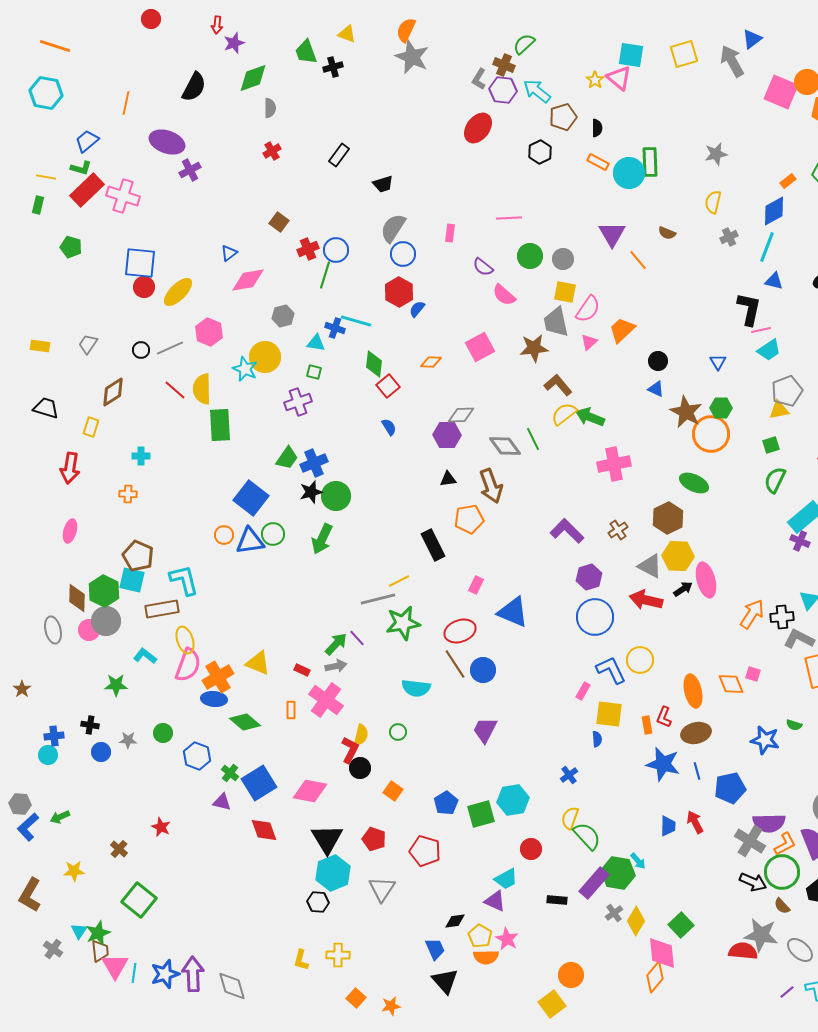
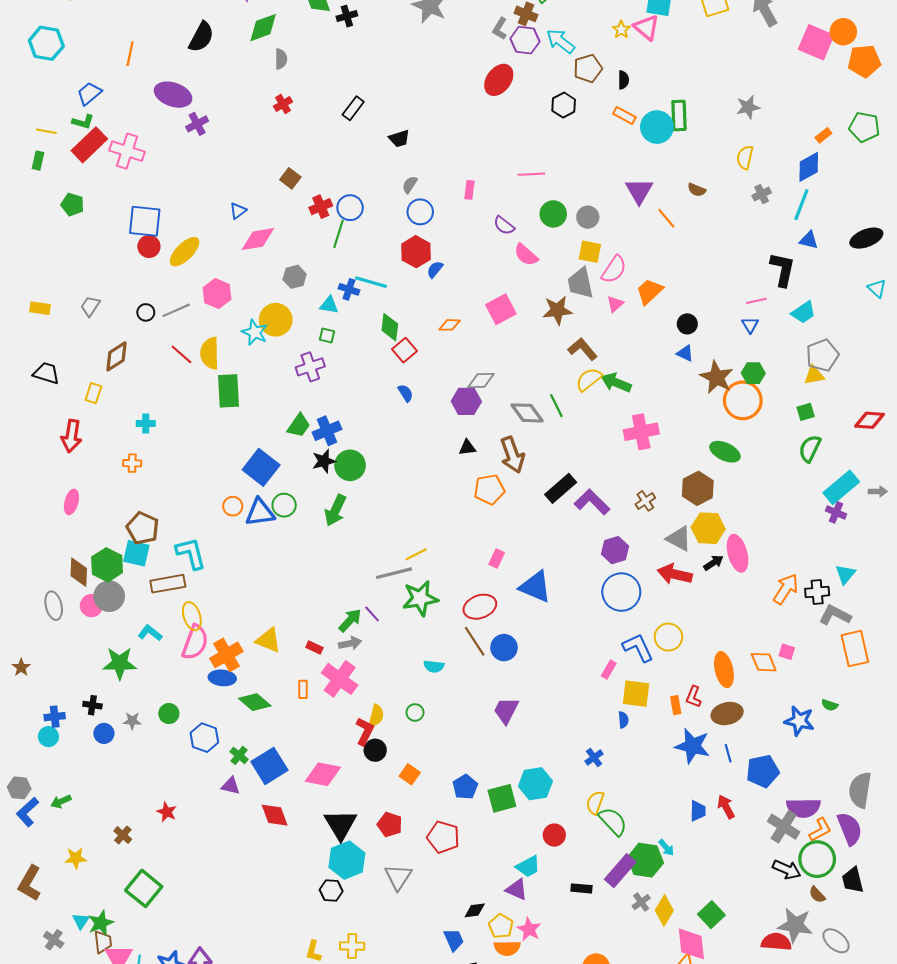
gray semicircle: (393, 228) -> (410, 185), size x0.6
pink line: (761, 330) -> (756, 301), moved
black rectangle: (433, 545) -> (561, 488), moved, turned 76
green star: (116, 685) -> (120, 663), size x1.4
cyan semicircle: (416, 688) -> (434, 666), size x0.7

